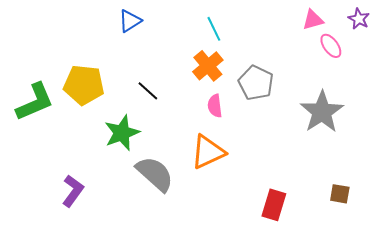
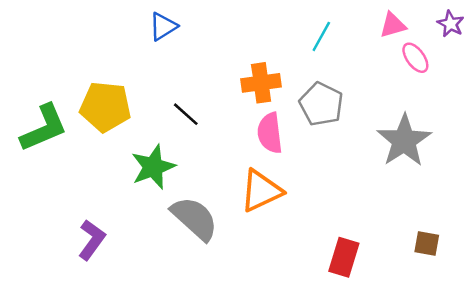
cyan line: (214, 29) -> (321, 36), moved, turned 55
orange cross: (208, 66) -> (261, 83), turned 32
pink semicircle: (215, 106) -> (270, 133), size x1.4

